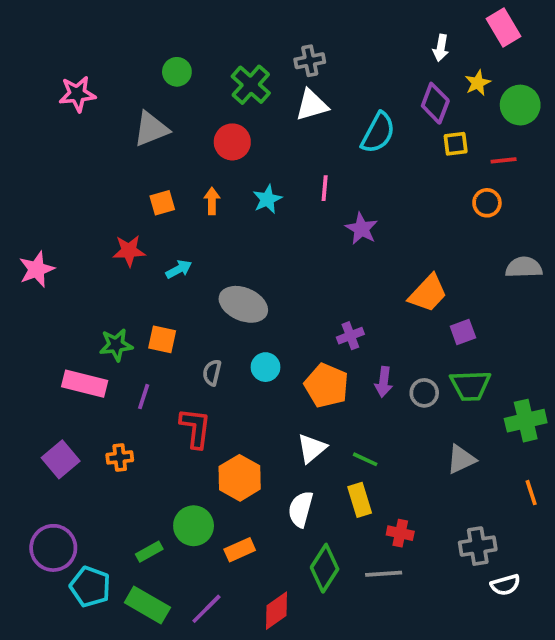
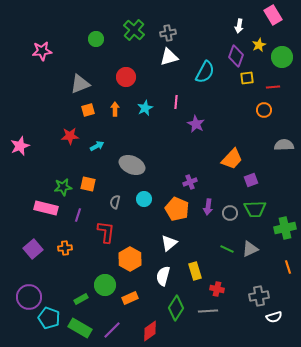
green cross: (251, 85) -> (134, 30), moved
gray triangle: (151, 129) -> (80, 84), moved
green line: (365, 459) -> (227, 249), moved

